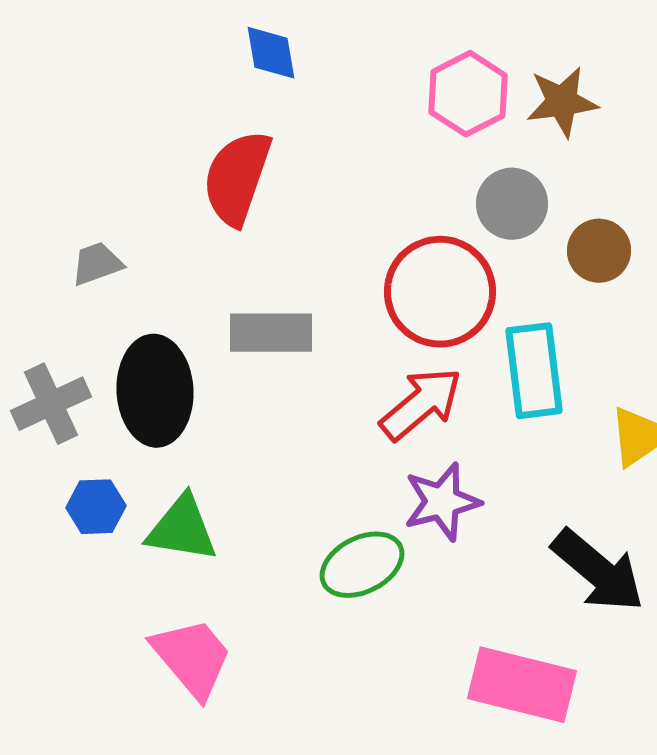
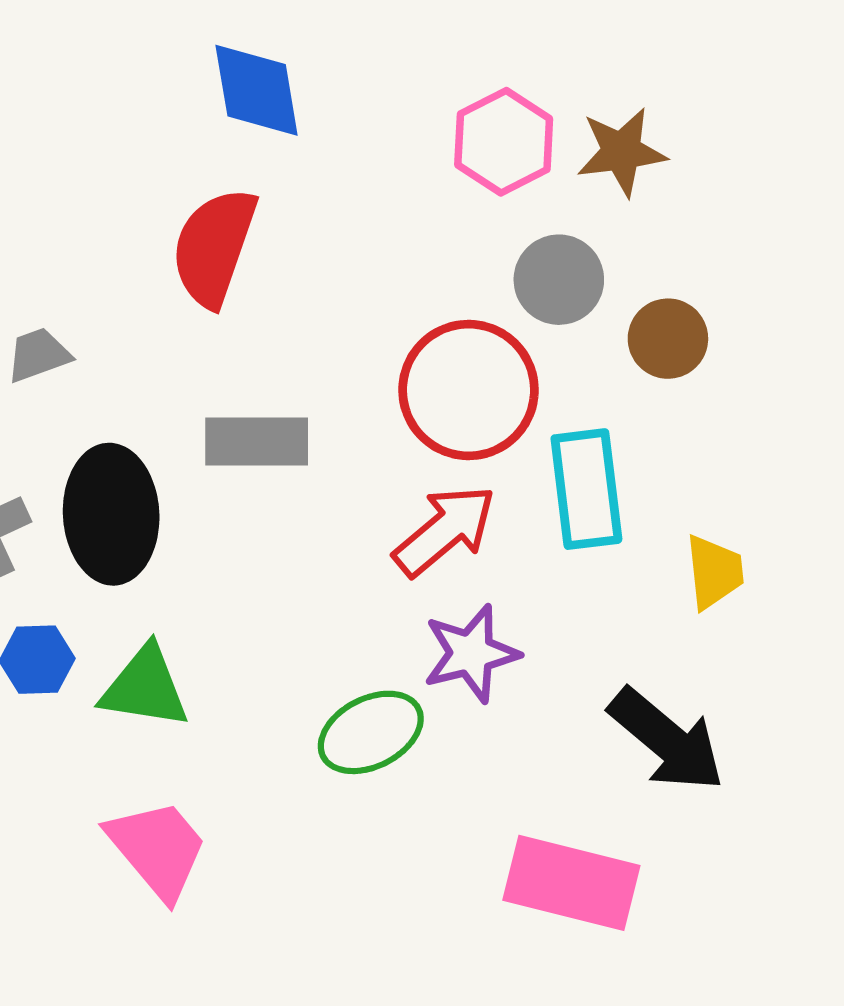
blue diamond: (271, 53) -> (257, 90), size x1.4

